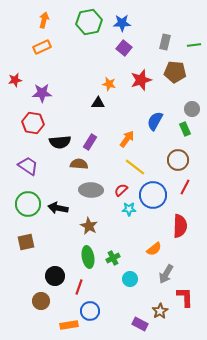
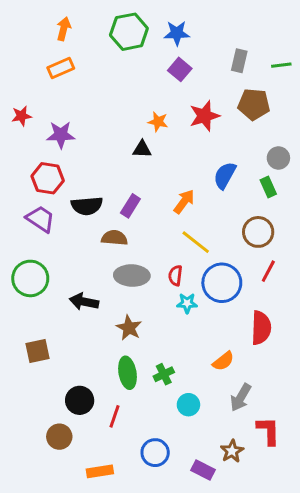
purple trapezoid: (28, 166) -> (40, 219), moved
red semicircle: (121, 190) -> (175, 276), turned -40
green circle: (28, 204) -> (30, 278), moved
blue circle: (90, 311) -> (155, 453), moved

